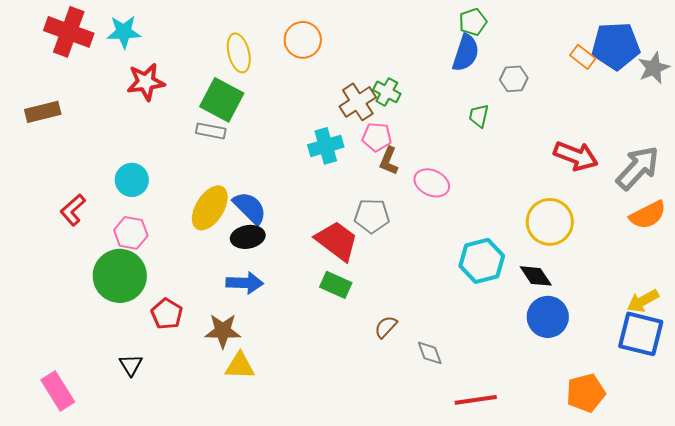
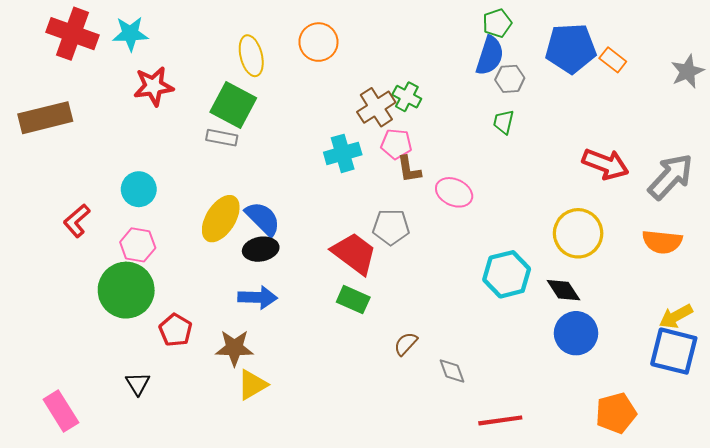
blue pentagon: (616, 46) -> (571, 48), moved
gray hexagon: (514, 79) -> (510, 79), moved
brown rectangle: (43, 112) -> (45, 118), size x1.4
brown L-shape: (389, 161) -> (409, 169), turned -32
orange semicircle: (648, 215) -> (662, 242), moved, turned 33
yellow triangle: (240, 366) -> (252, 385), turned -32

